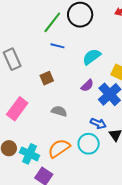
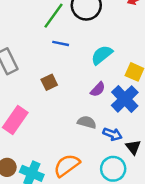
gray semicircle: (59, 111) -> (87, 122), moved
cyan circle: (89, 144) -> (113, 169), moved

